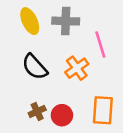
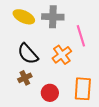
yellow ellipse: (30, 21) -> (24, 17), turned -40
brown cross: (37, 111) -> (25, 78), moved

